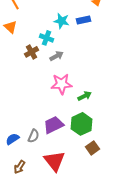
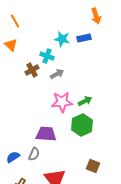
green arrow: (84, 96) -> (85, 101), moved
green hexagon: (82, 124) -> (82, 125), moved
purple trapezoid: (54, 125) -> (46, 134), moved, turned 30
brown square: (92, 148) -> (93, 166), turned -32

